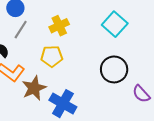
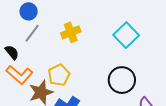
yellow pentagon: (52, 56) -> (59, 75), moved, turned -30

